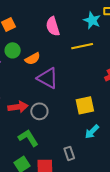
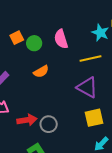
green circle: (13, 50) -> (34, 43), moved
purple triangle: (48, 78) -> (87, 87), moved

